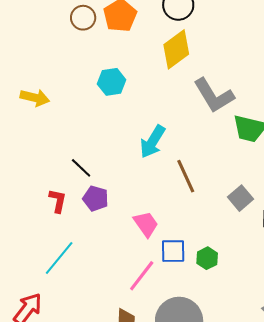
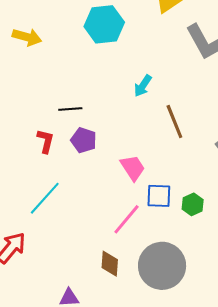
cyan hexagon: (112, 82) -> (104, 24), size x1.4
cyan arrow: (153, 142) -> (143, 86), size x0.7
black line: (81, 168) -> (70, 109), turned -50

